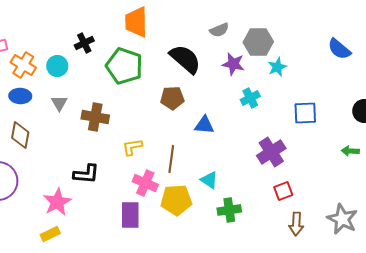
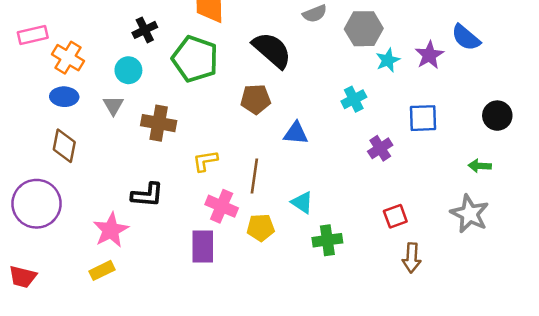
purple star: (233, 64) -> (429, 55), moved, turned 30
cyan circle: (57, 66) -> (128, 70), moved
purple cross: (271, 152) -> (380, 148), moved, size x0.7
yellow pentagon: (176, 200) -> (261, 228), size x0.7
gray star: (342, 219) -> (470, 214), moved

